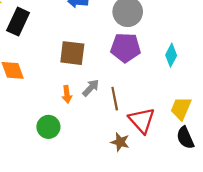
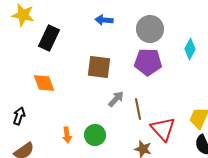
cyan diamond: (171, 55) -> (190, 49), moved
orange arrow: (67, 94) -> (67, 135), moved
green circle: (48, 127) -> (95, 135), moved

